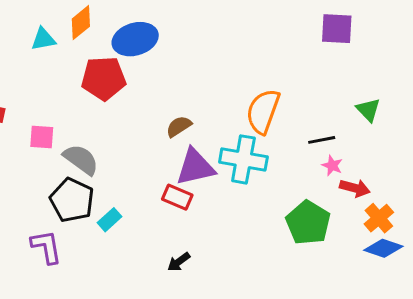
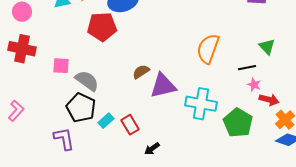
green triangle: (368, 110) -> (267, 47), moved
brown semicircle: (179, 126) -> (141, 72), moved
cyan cross: (243, 159) -> (201, 104), moved
red rectangle: (177, 197) -> (130, 125), moved, turned 36

